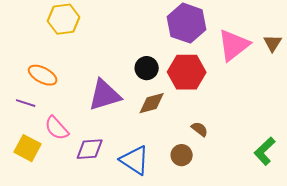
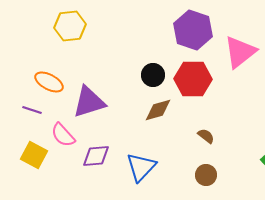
purple triangle: (105, 95) -> (89, 102), moved
brown circle: (182, 155) -> (206, 175), moved
blue triangle: (135, 160) -> (141, 167), turned 40

